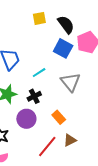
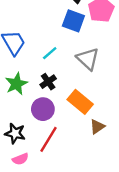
orange rectangle: (59, 117) -> (80, 102), size x1.5
red line: (47, 146) -> (49, 139), moved

